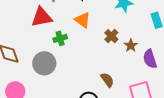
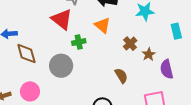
red triangle: (42, 17) -> (62, 19), turned 45
brown semicircle: (107, 80) -> (121, 76), moved

